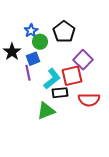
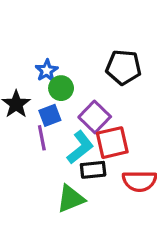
black pentagon: (64, 32) -> (124, 67), moved, turned -30
purple square: (83, 60) -> (95, 117), moved

